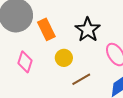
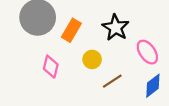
orange rectangle: (46, 29) -> (71, 30), turned 60

